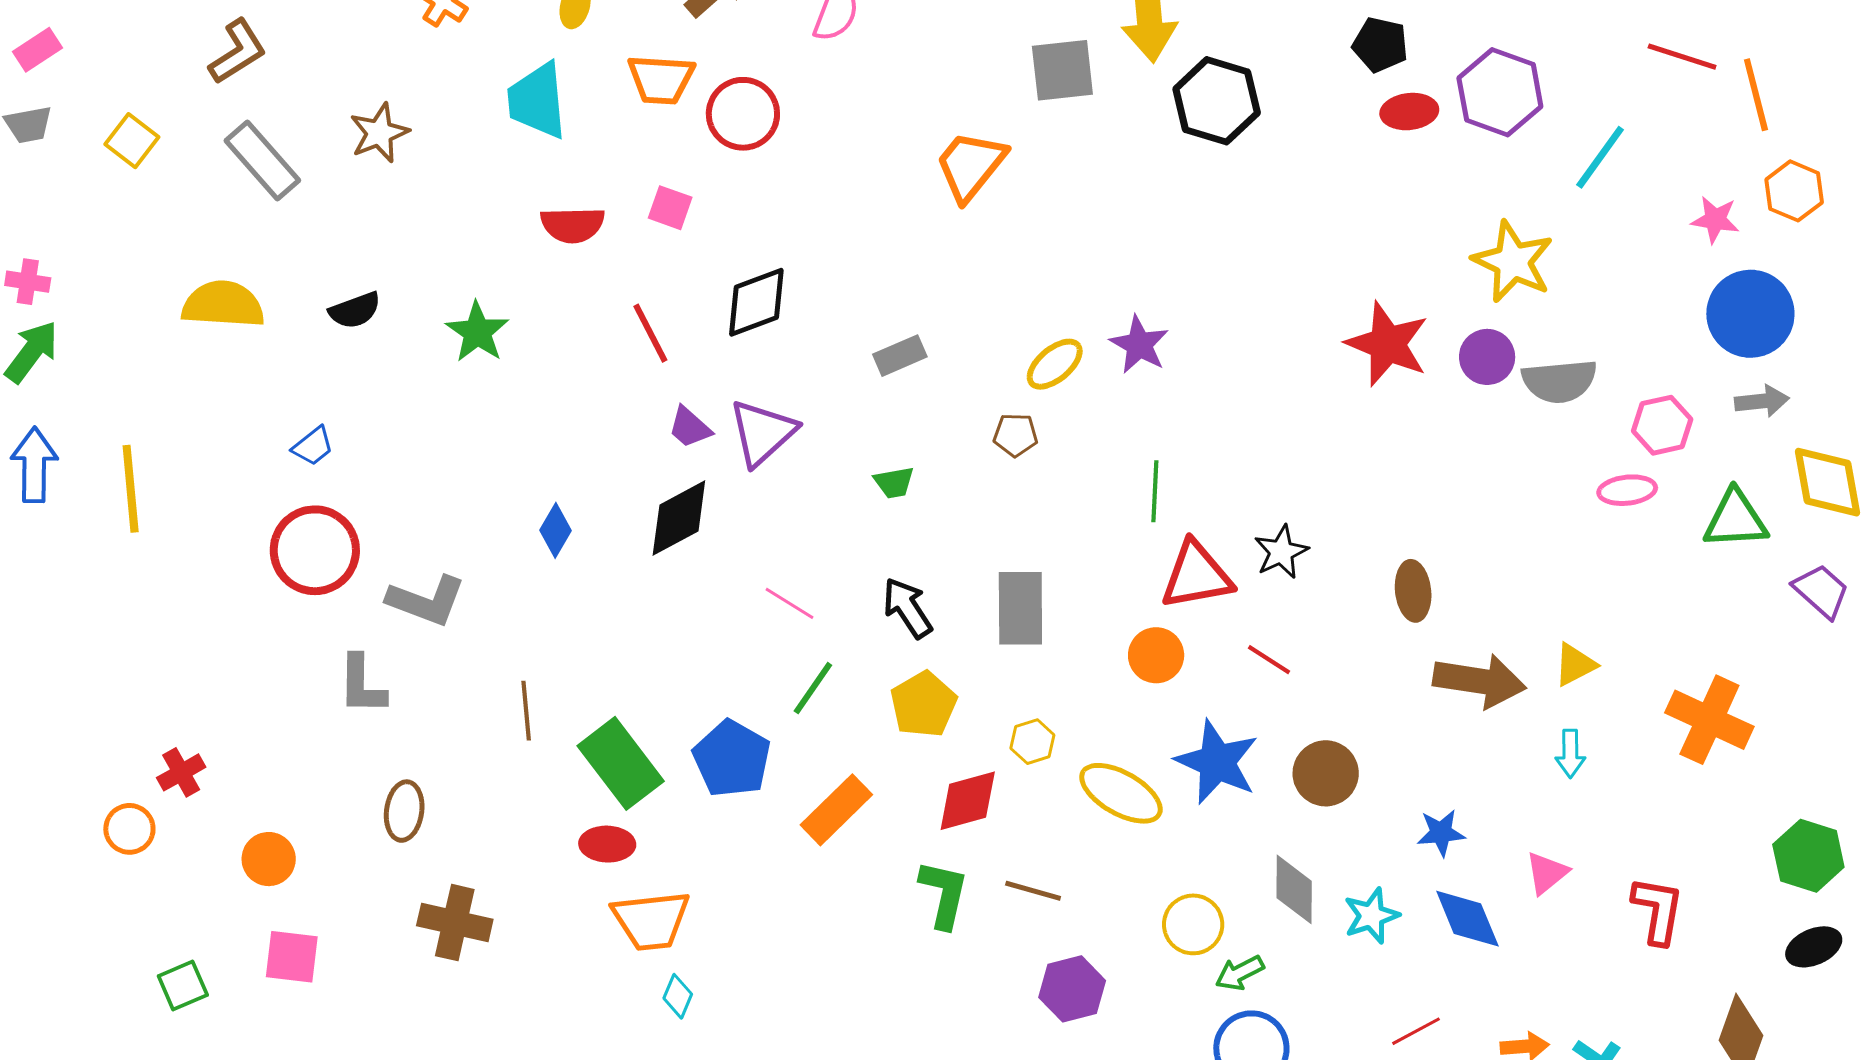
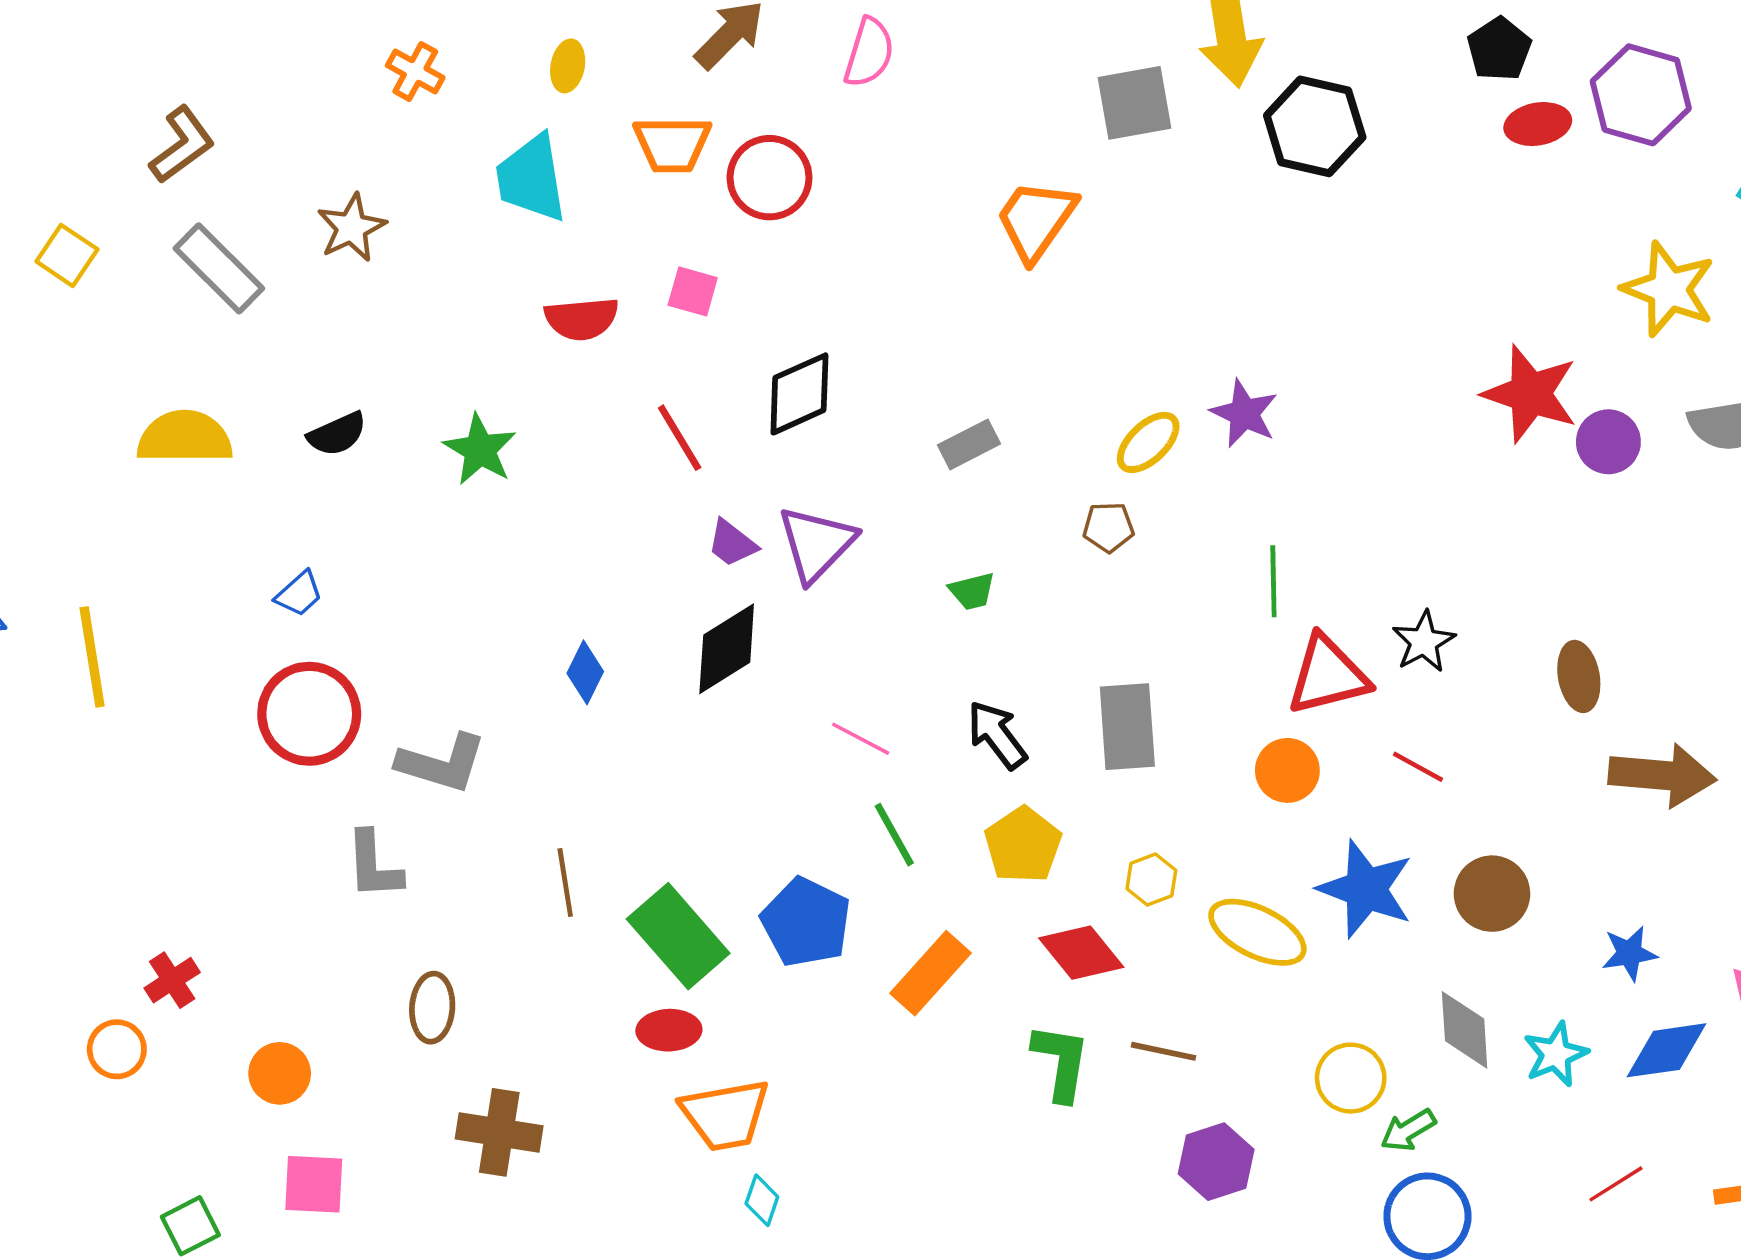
black pentagon: (1380, 45) -> (1499, 49), turned 30
purple circle: (1487, 357) -> (1608, 442), moved
green line: (813, 688) -> (894, 835), turned -60
red diamond: (968, 801) -> (1081, 953), turned 70
blue diamond: (1467, 919) -> (1667, 1050), turned -72

